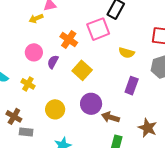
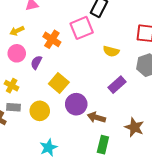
yellow arrow: (36, 18) -> (17, 31), moved
yellow square: (82, 70) -> (59, 83), moved
purple rectangle: (132, 86) -> (117, 85), turned 30
gray rectangle: (26, 132) -> (13, 107), moved

